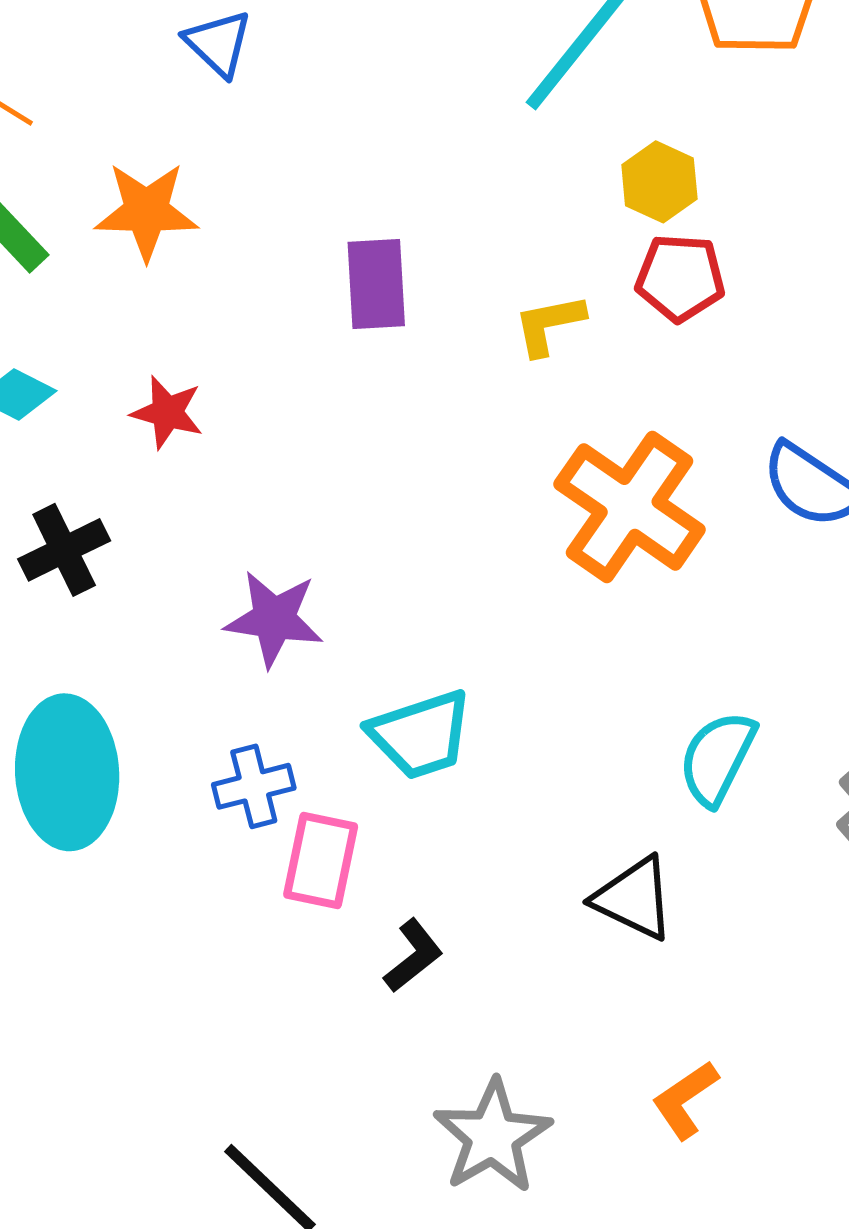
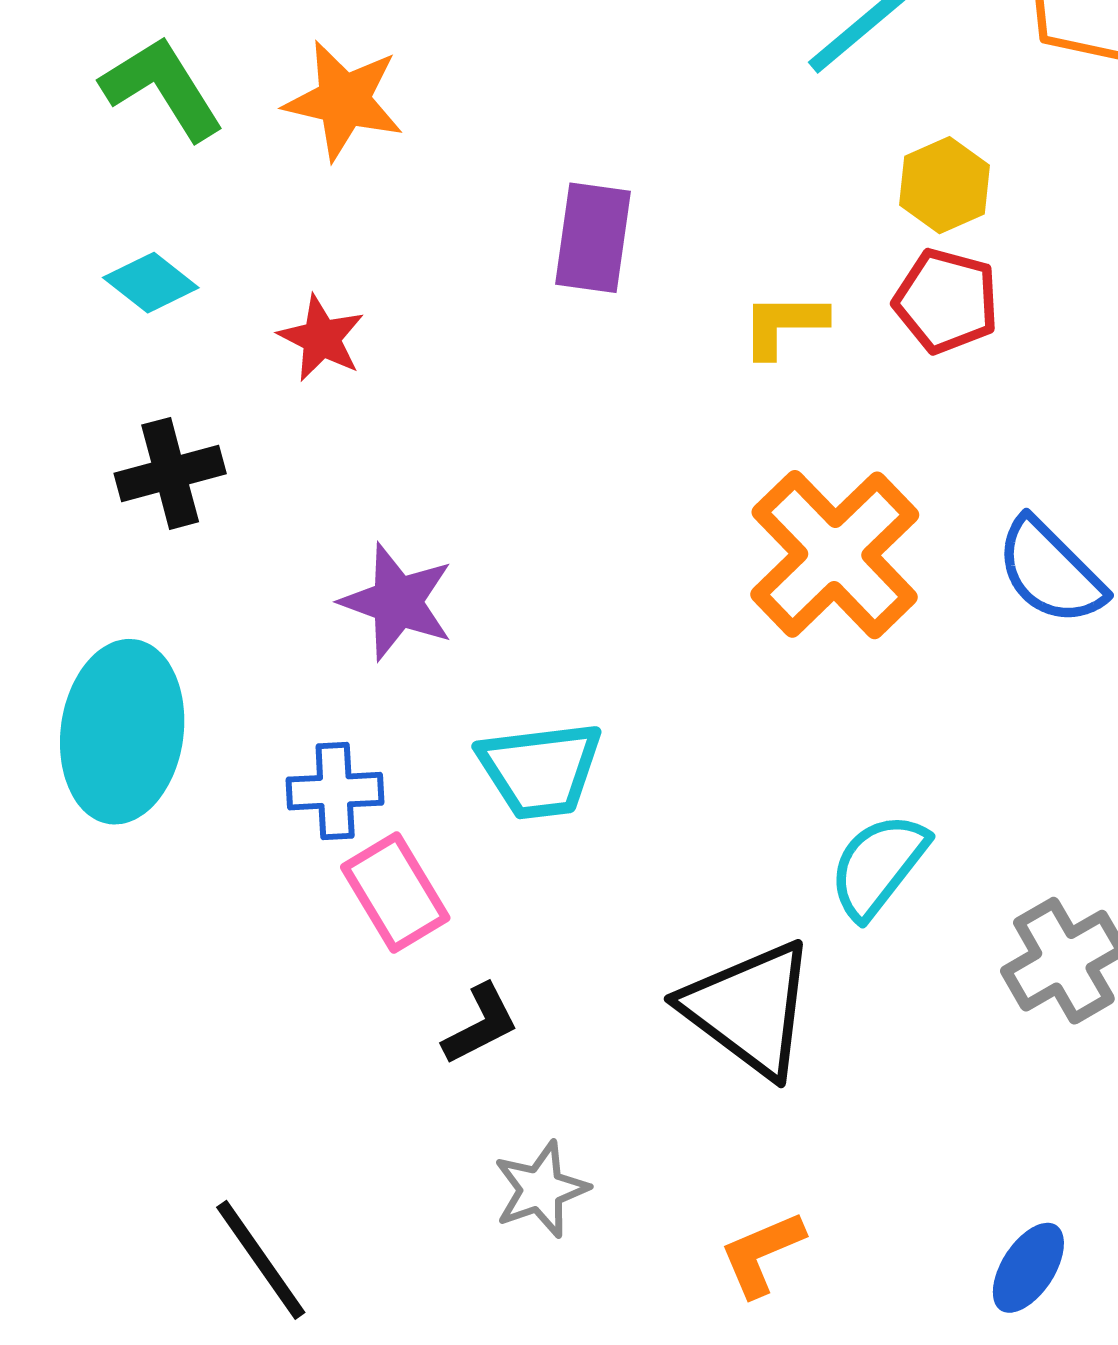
pink rectangle: (321, 860) -> (395, 892), turned -54
black triangle: (634, 898) -> (749, 1009), size x1.4
gray star: (492, 1136) -> (541, 1189), moved, size x0.7

